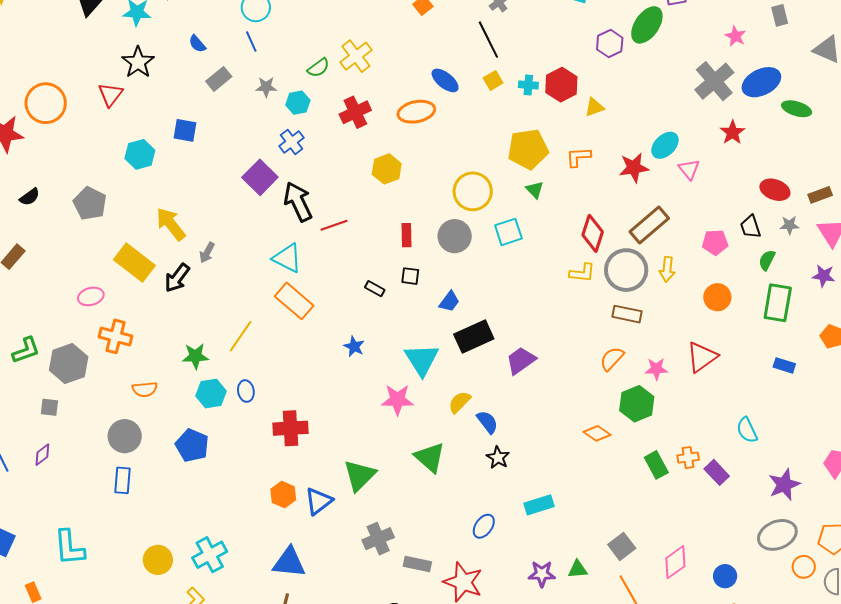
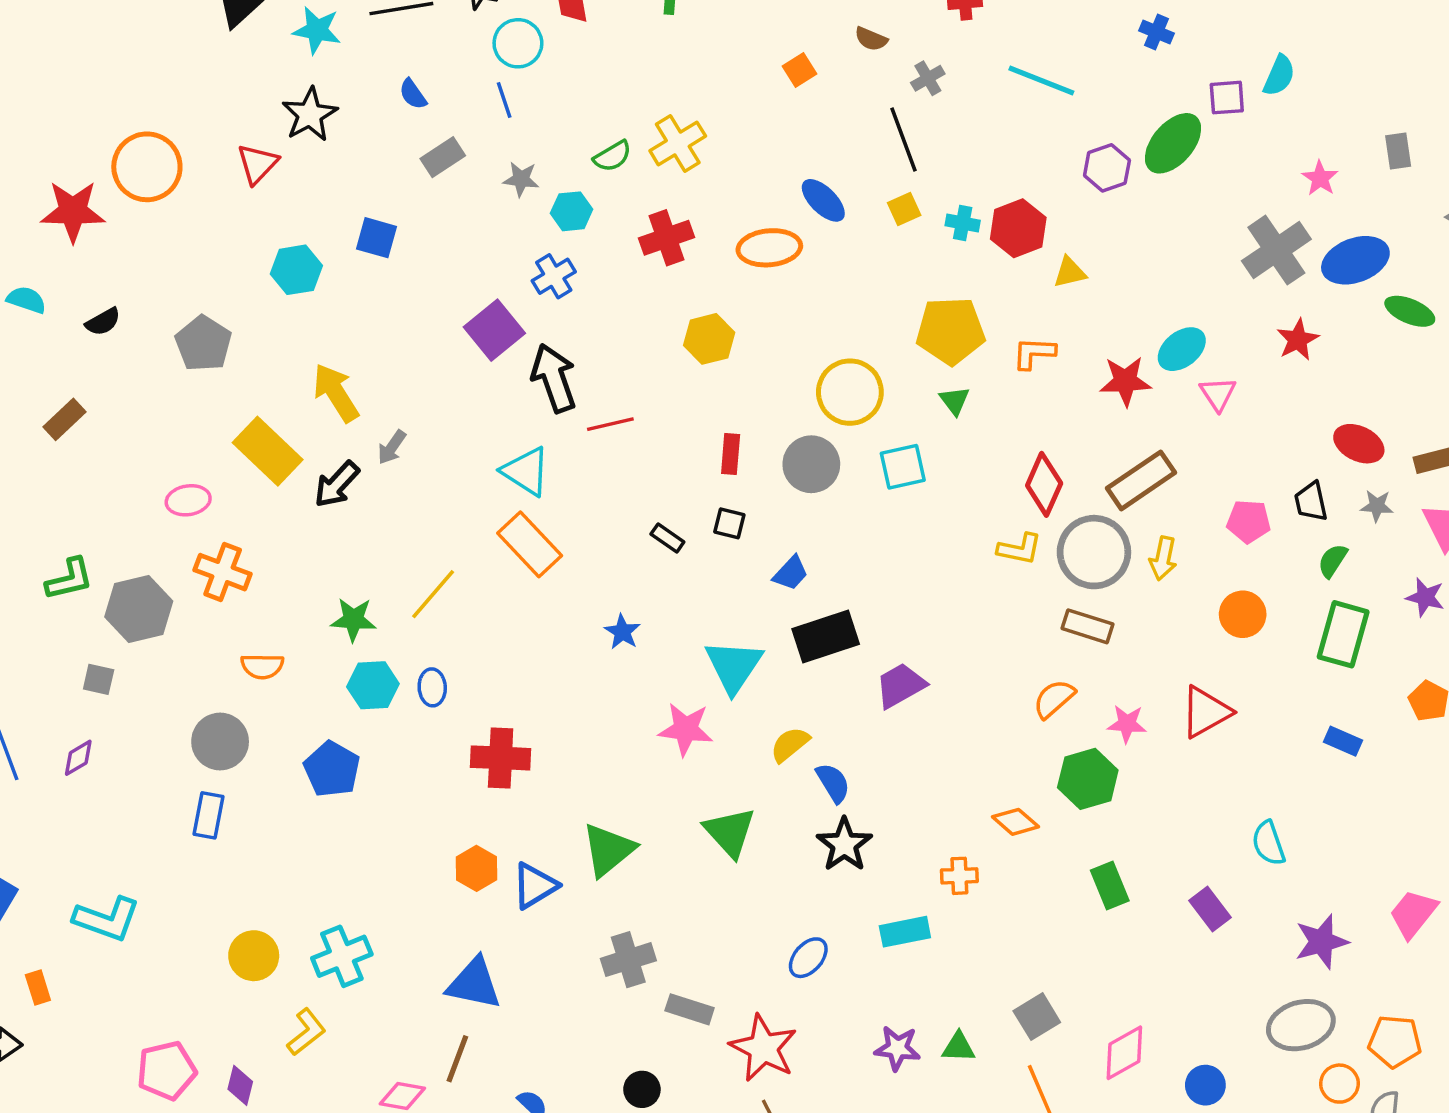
black star: (498, 458) -> (844, 845), size x1.4
orange cross: (688, 458) -> (959, 876), moved
cyan L-shape: (69, 548) -> (107, 919), turned -72

